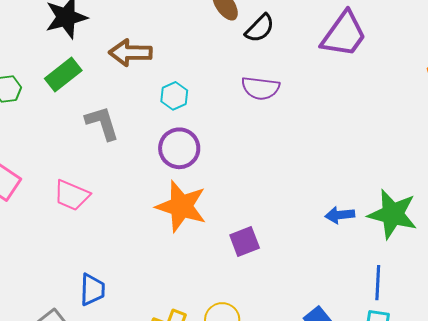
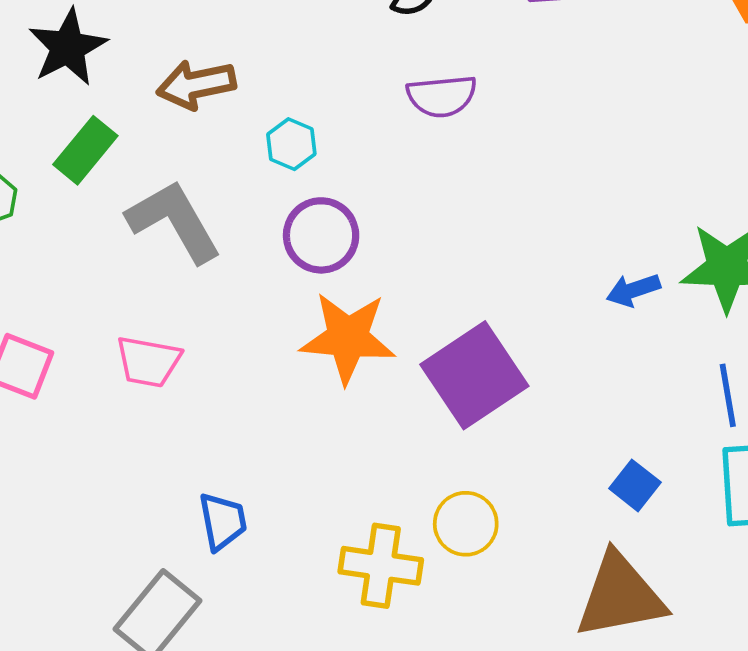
gray L-shape: (102, 123) -> (174, 221), size x1.4
purple square: (245, 242) -> (474, 375), size x1.8

